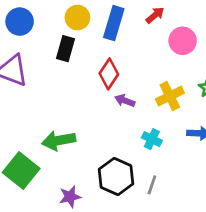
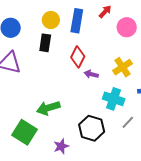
cyan cross: (152, 139) -> (114, 99), size x1.5
gray line: (152, 185) -> (128, 122), moved, turned 32

